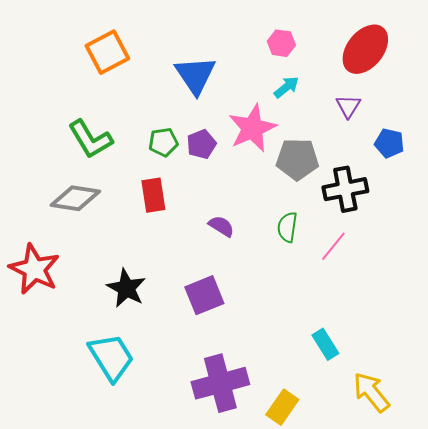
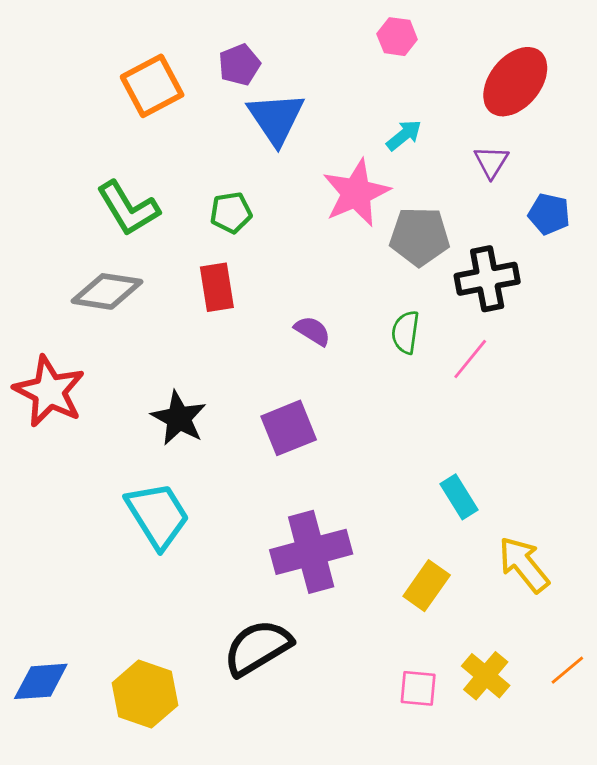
pink hexagon: (281, 43) -> (397, 37), moved
purple pentagon: (201, 144) -> (239, 65), moved
yellow rectangle: (282, 407) -> (427, 586), moved

